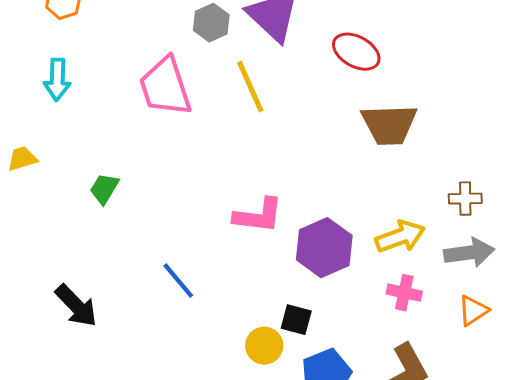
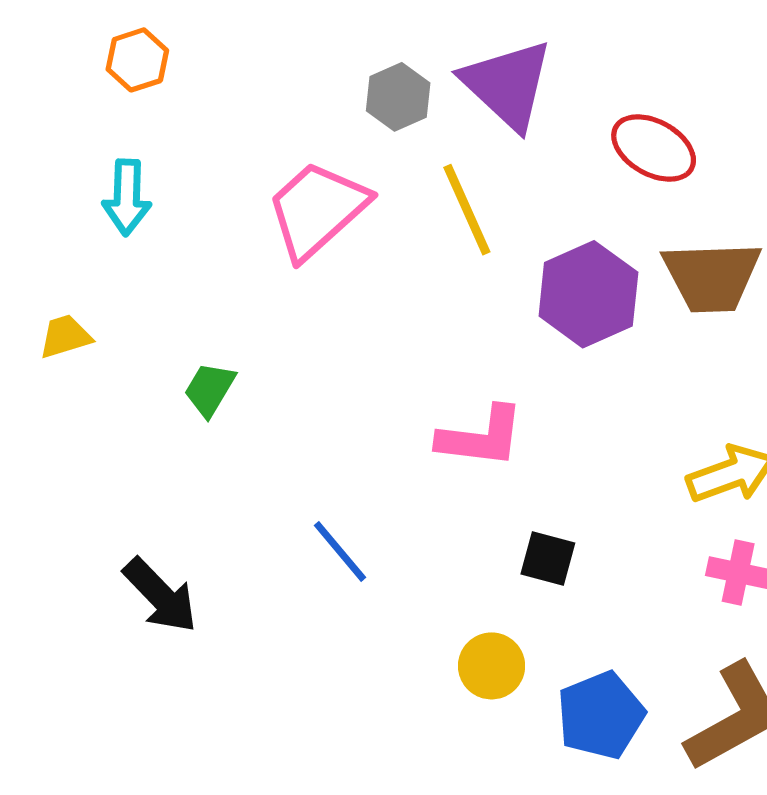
pink trapezoid: (165, 87) -> (317, 210), turned 66
purple hexagon: (324, 248) -> (588, 294), moved
black square: (296, 320) -> (548, 558), moved

